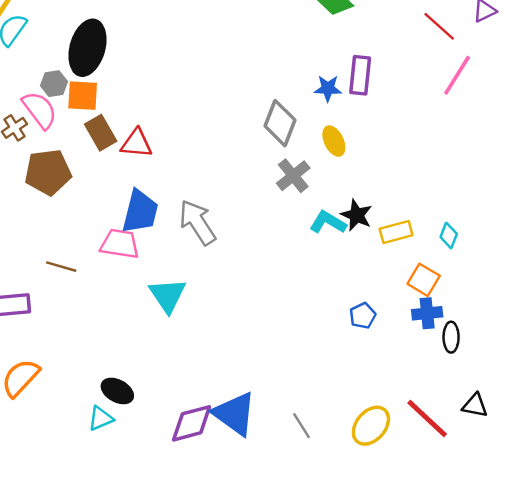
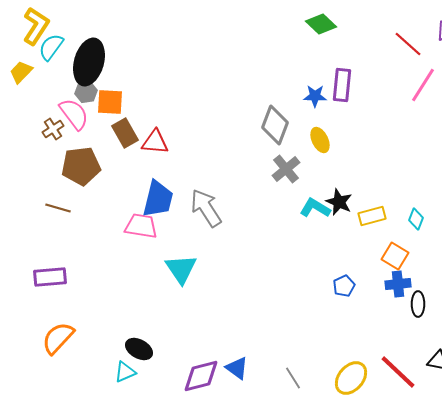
black ellipse: (87, 48) -> (89, 62), moved
brown line: (61, 267) -> (58, 208), moved
blue triangle: (235, 414) -> (237, 368), size x0.6

